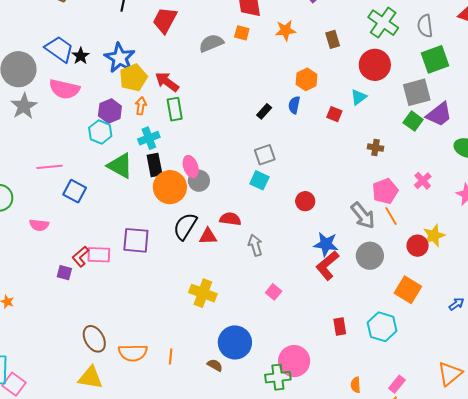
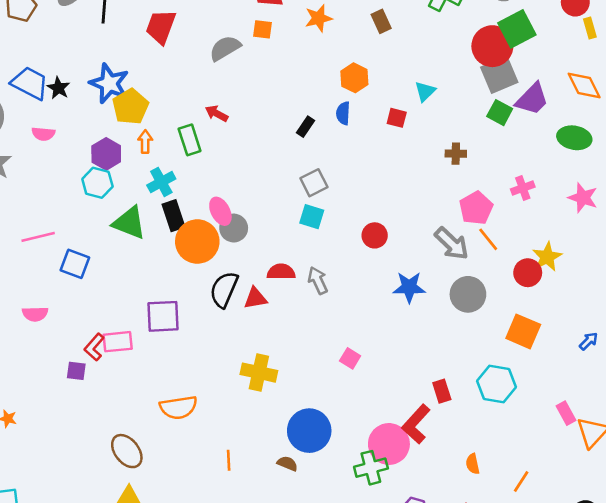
red circle: (375, 65) -> (492, 46), moved
red arrow: (167, 82) -> (217, 113), moved, size x0.7
pink semicircle: (64, 89) -> (43, 134), size x0.6
pink cross: (423, 181) -> (523, 188), turned 30
gray arrow: (255, 245) -> (318, 280), moved
red L-shape: (327, 265) -> (416, 424), moved
orange semicircle: (133, 353) -> (178, 407), moved
pink rectangle: (397, 384) -> (566, 413), moved, turned -60

